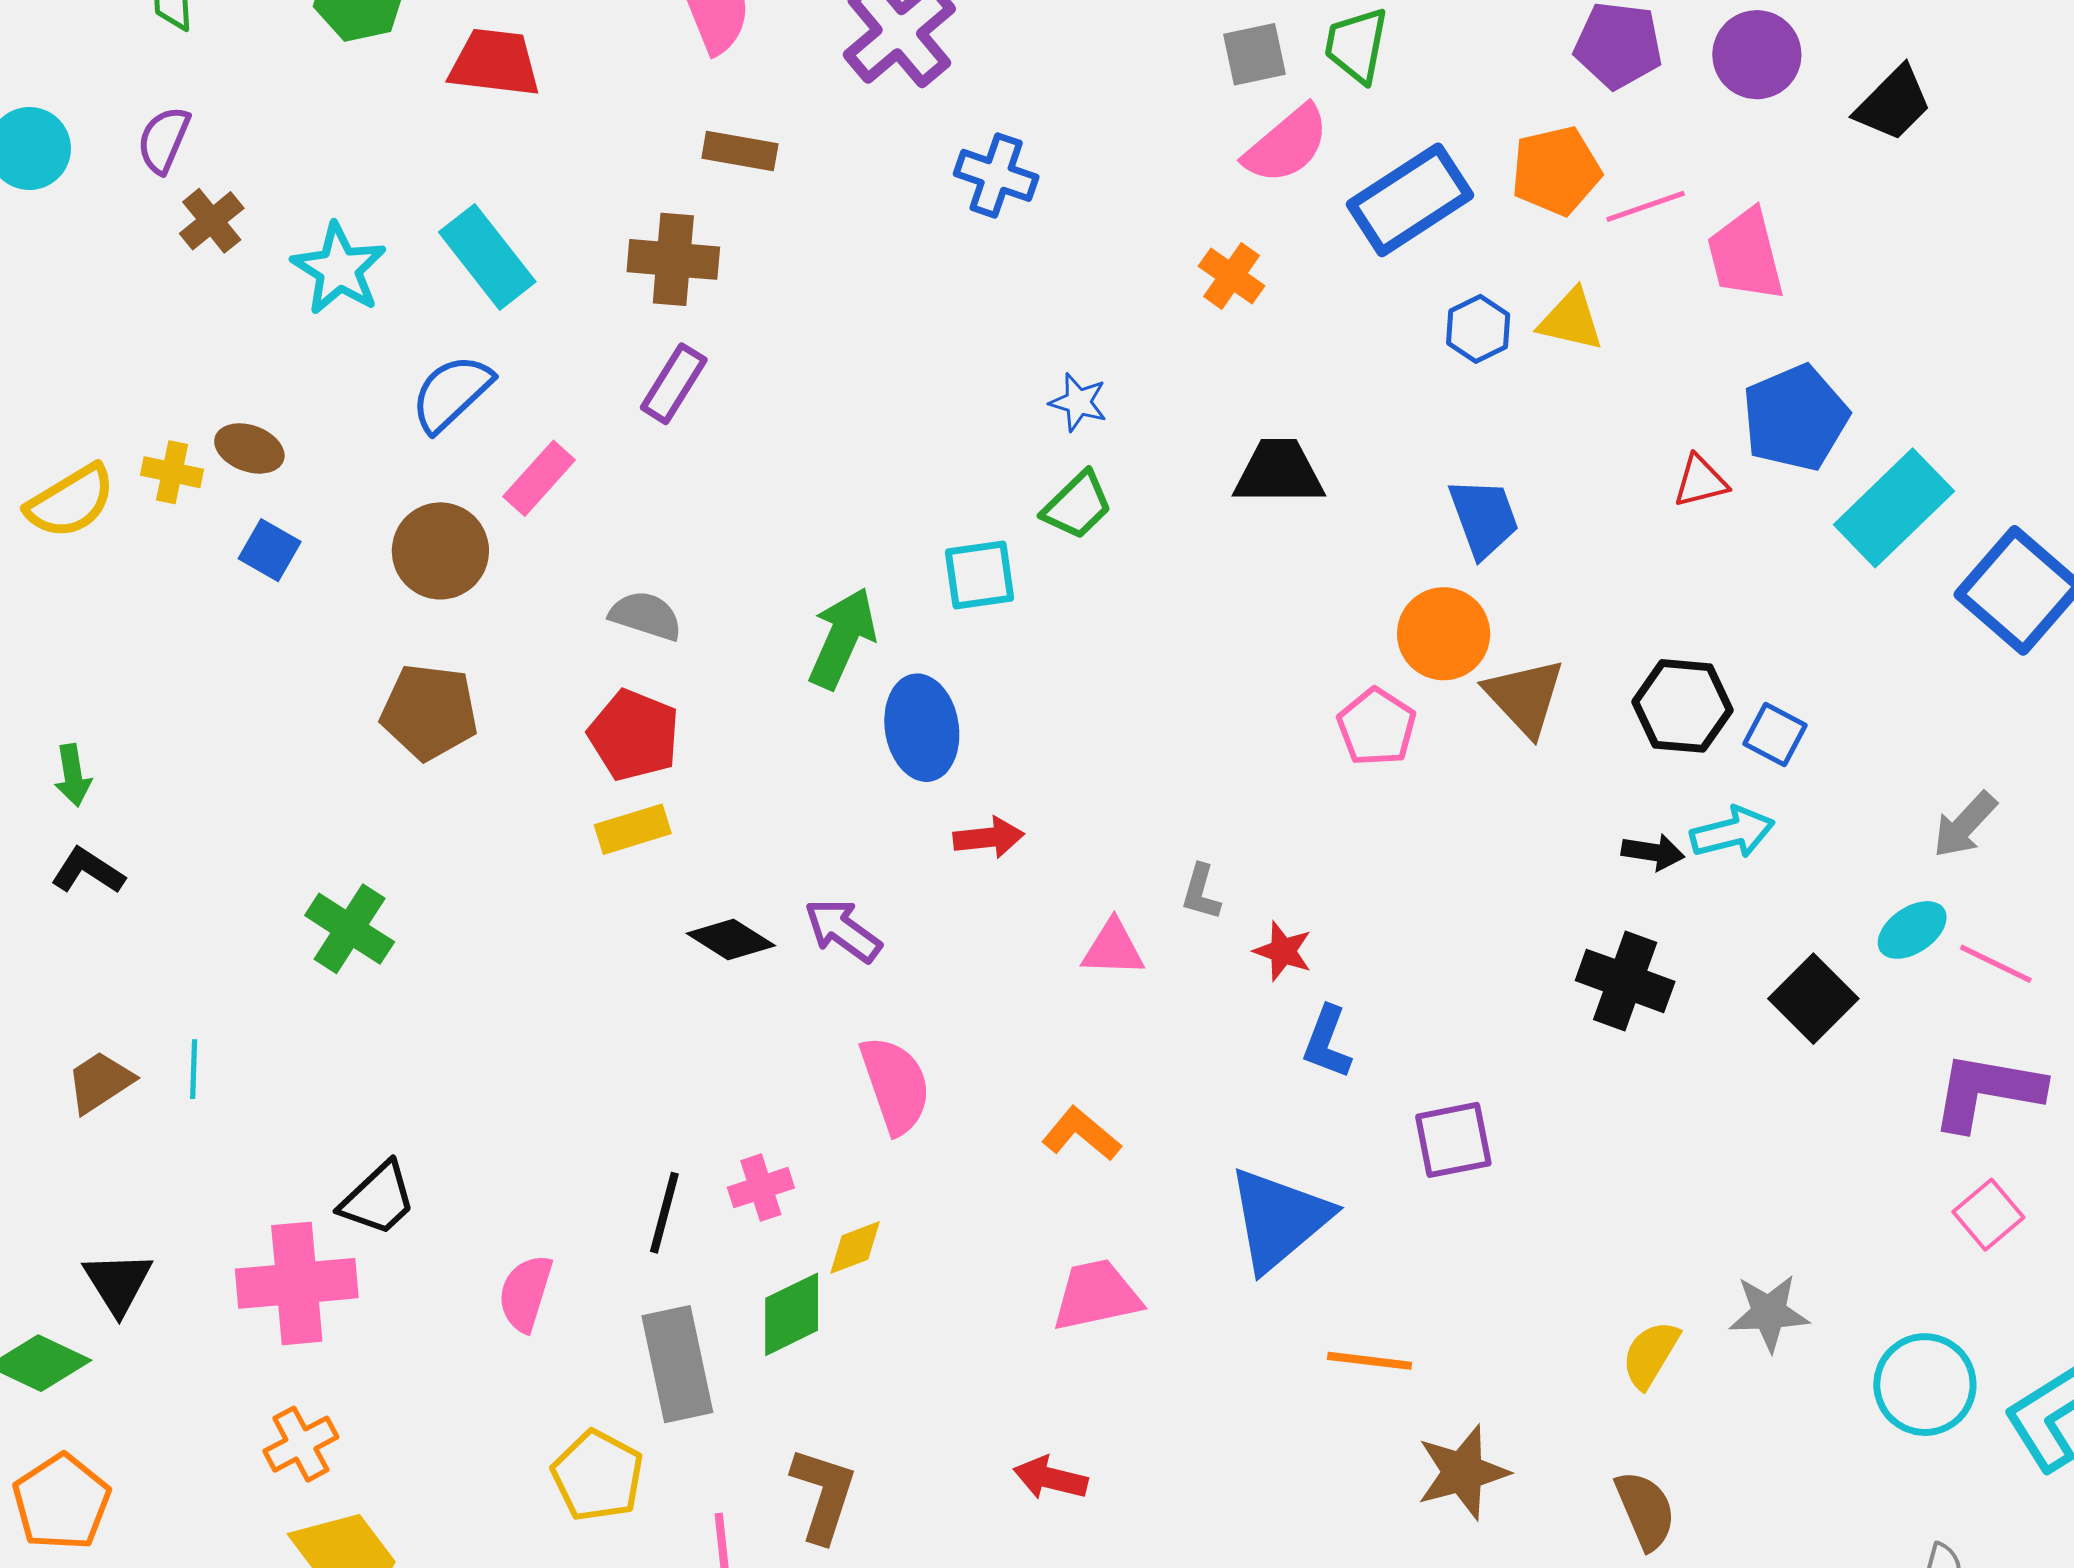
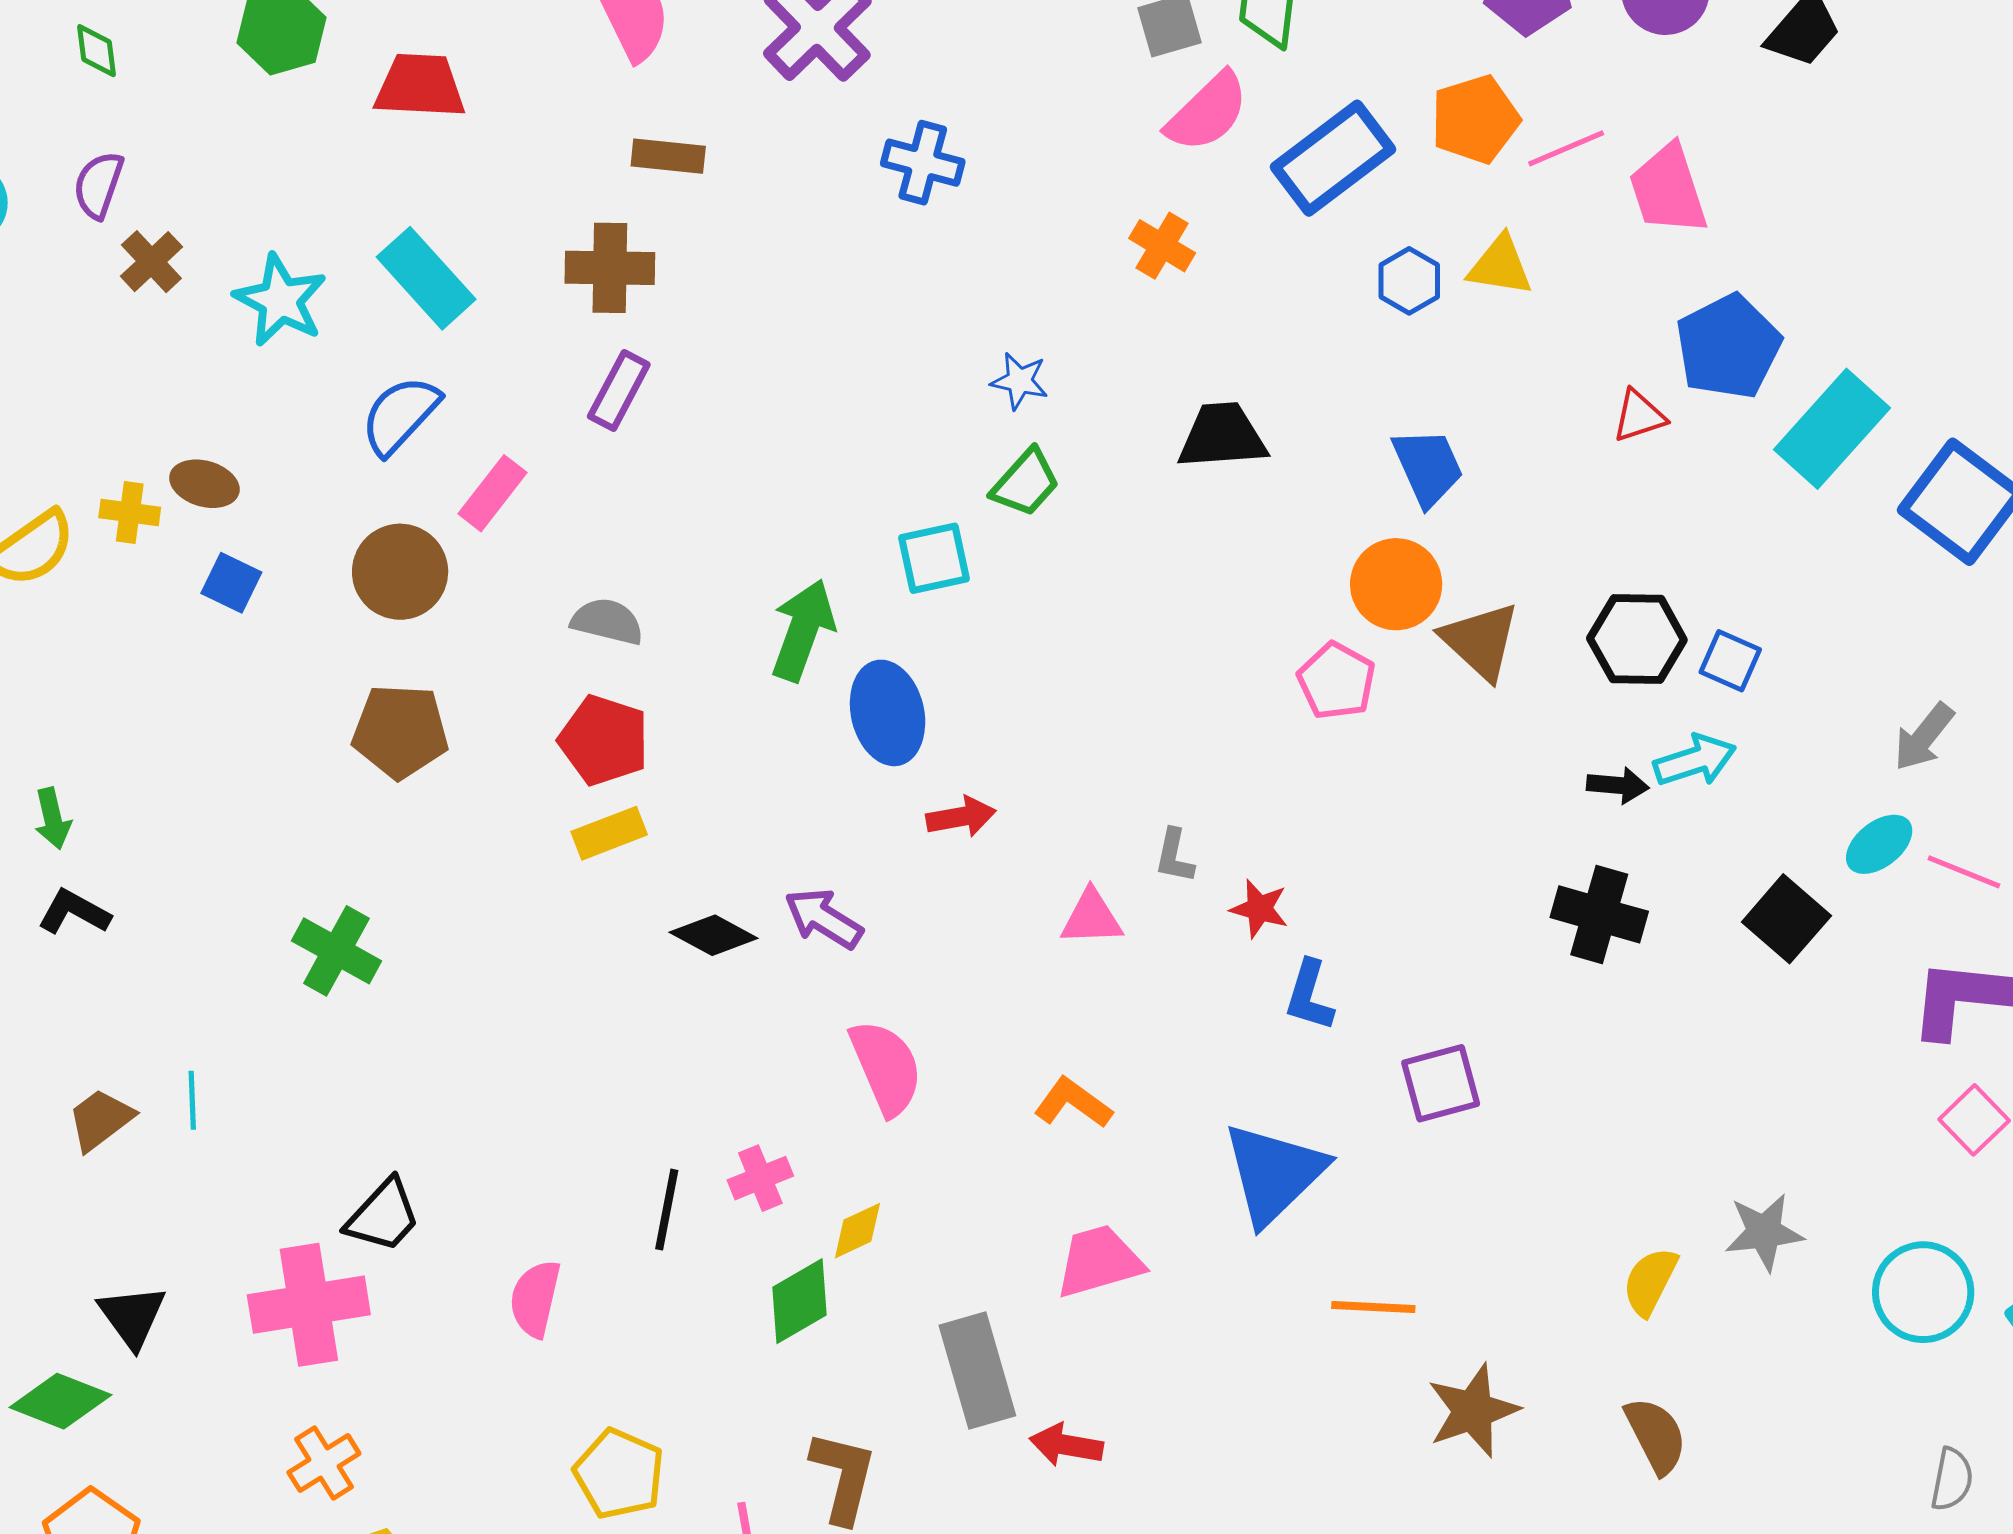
gray rectangle: (677, 1364) -> (977, 1371), moved

